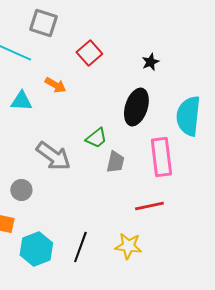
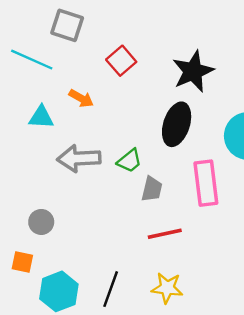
black star: (150, 62) -> (193, 71), size x2.0
gray arrow: (53, 156) -> (79, 158), moved, turned 141
red line: (149, 206) -> (165, 234), moved

